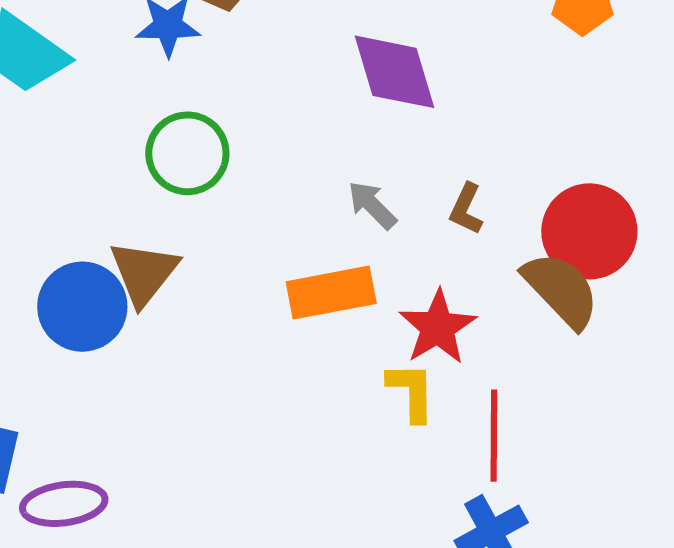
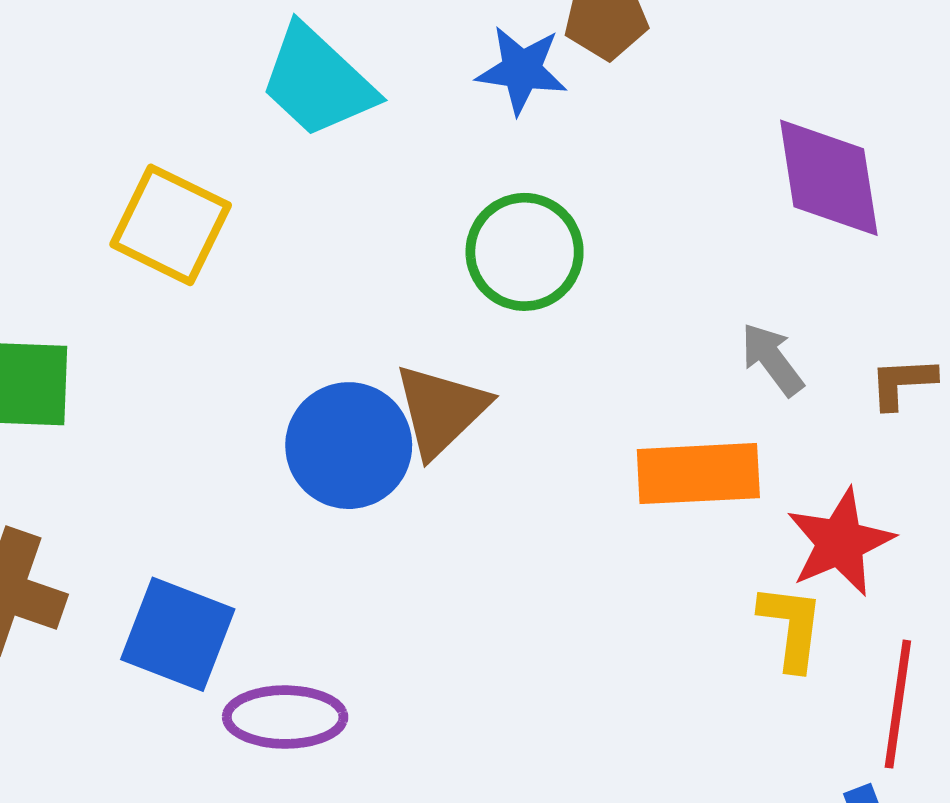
brown L-shape: (466, 209) -> (903, 383), turned 54

